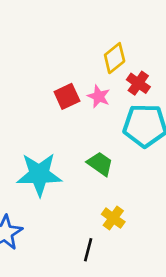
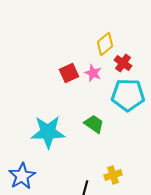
yellow cross: (113, 218) -> (113, 175), moved, turned 36

